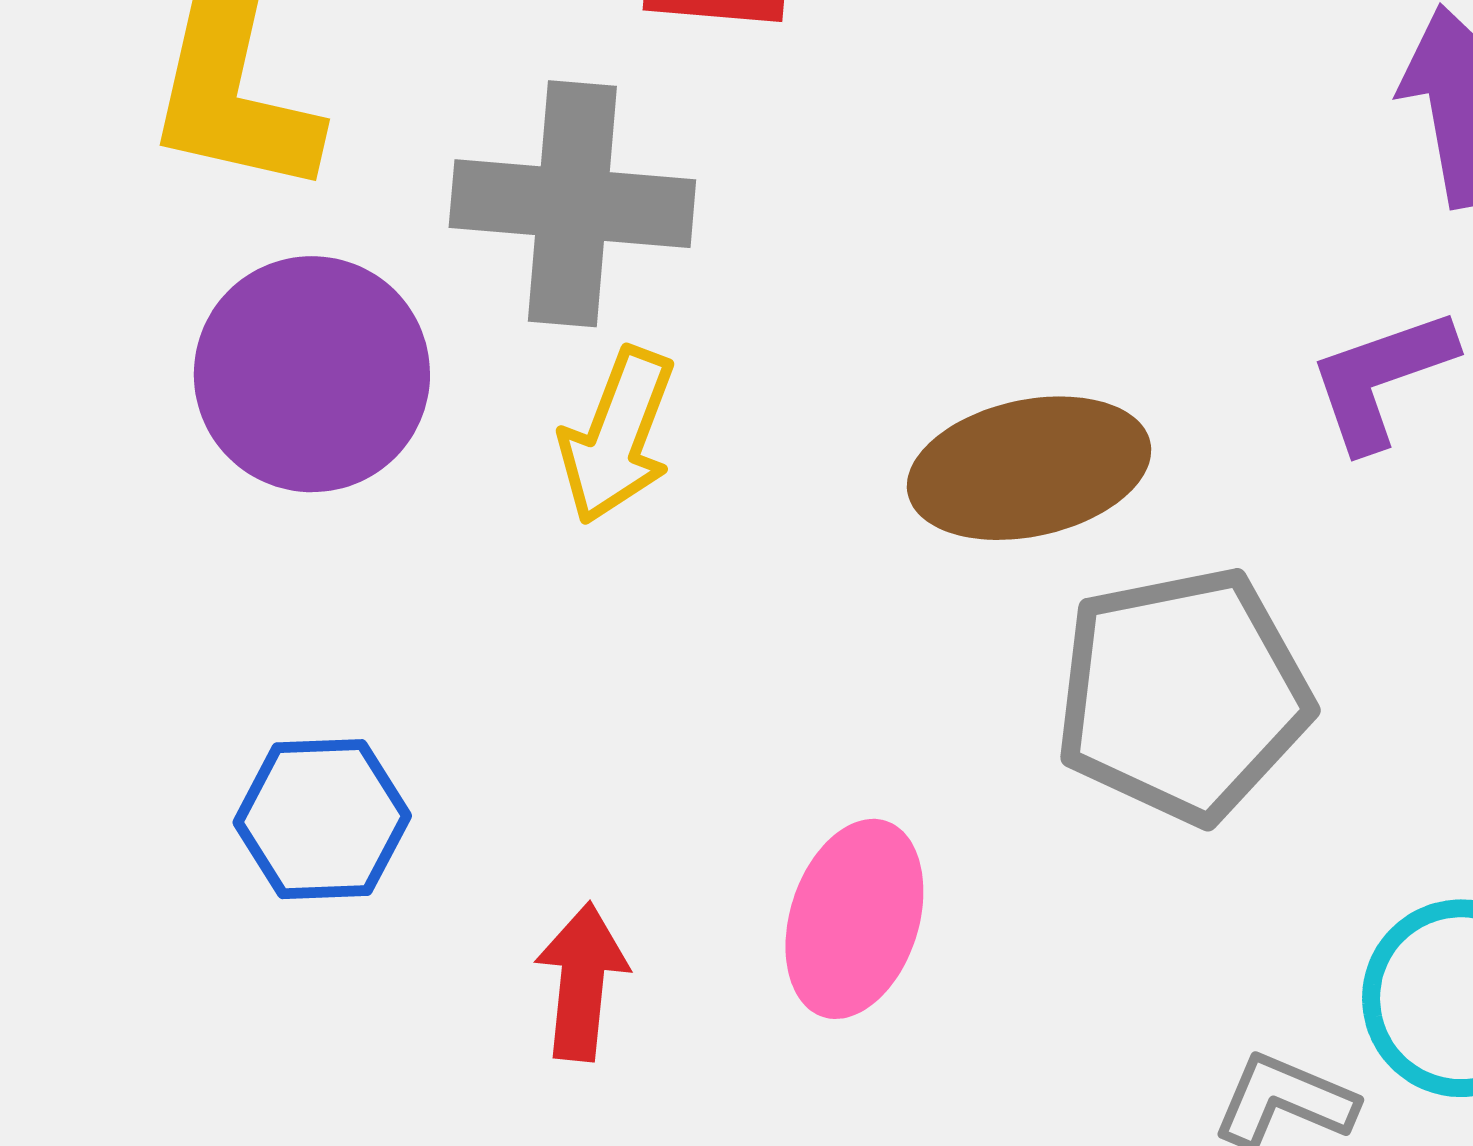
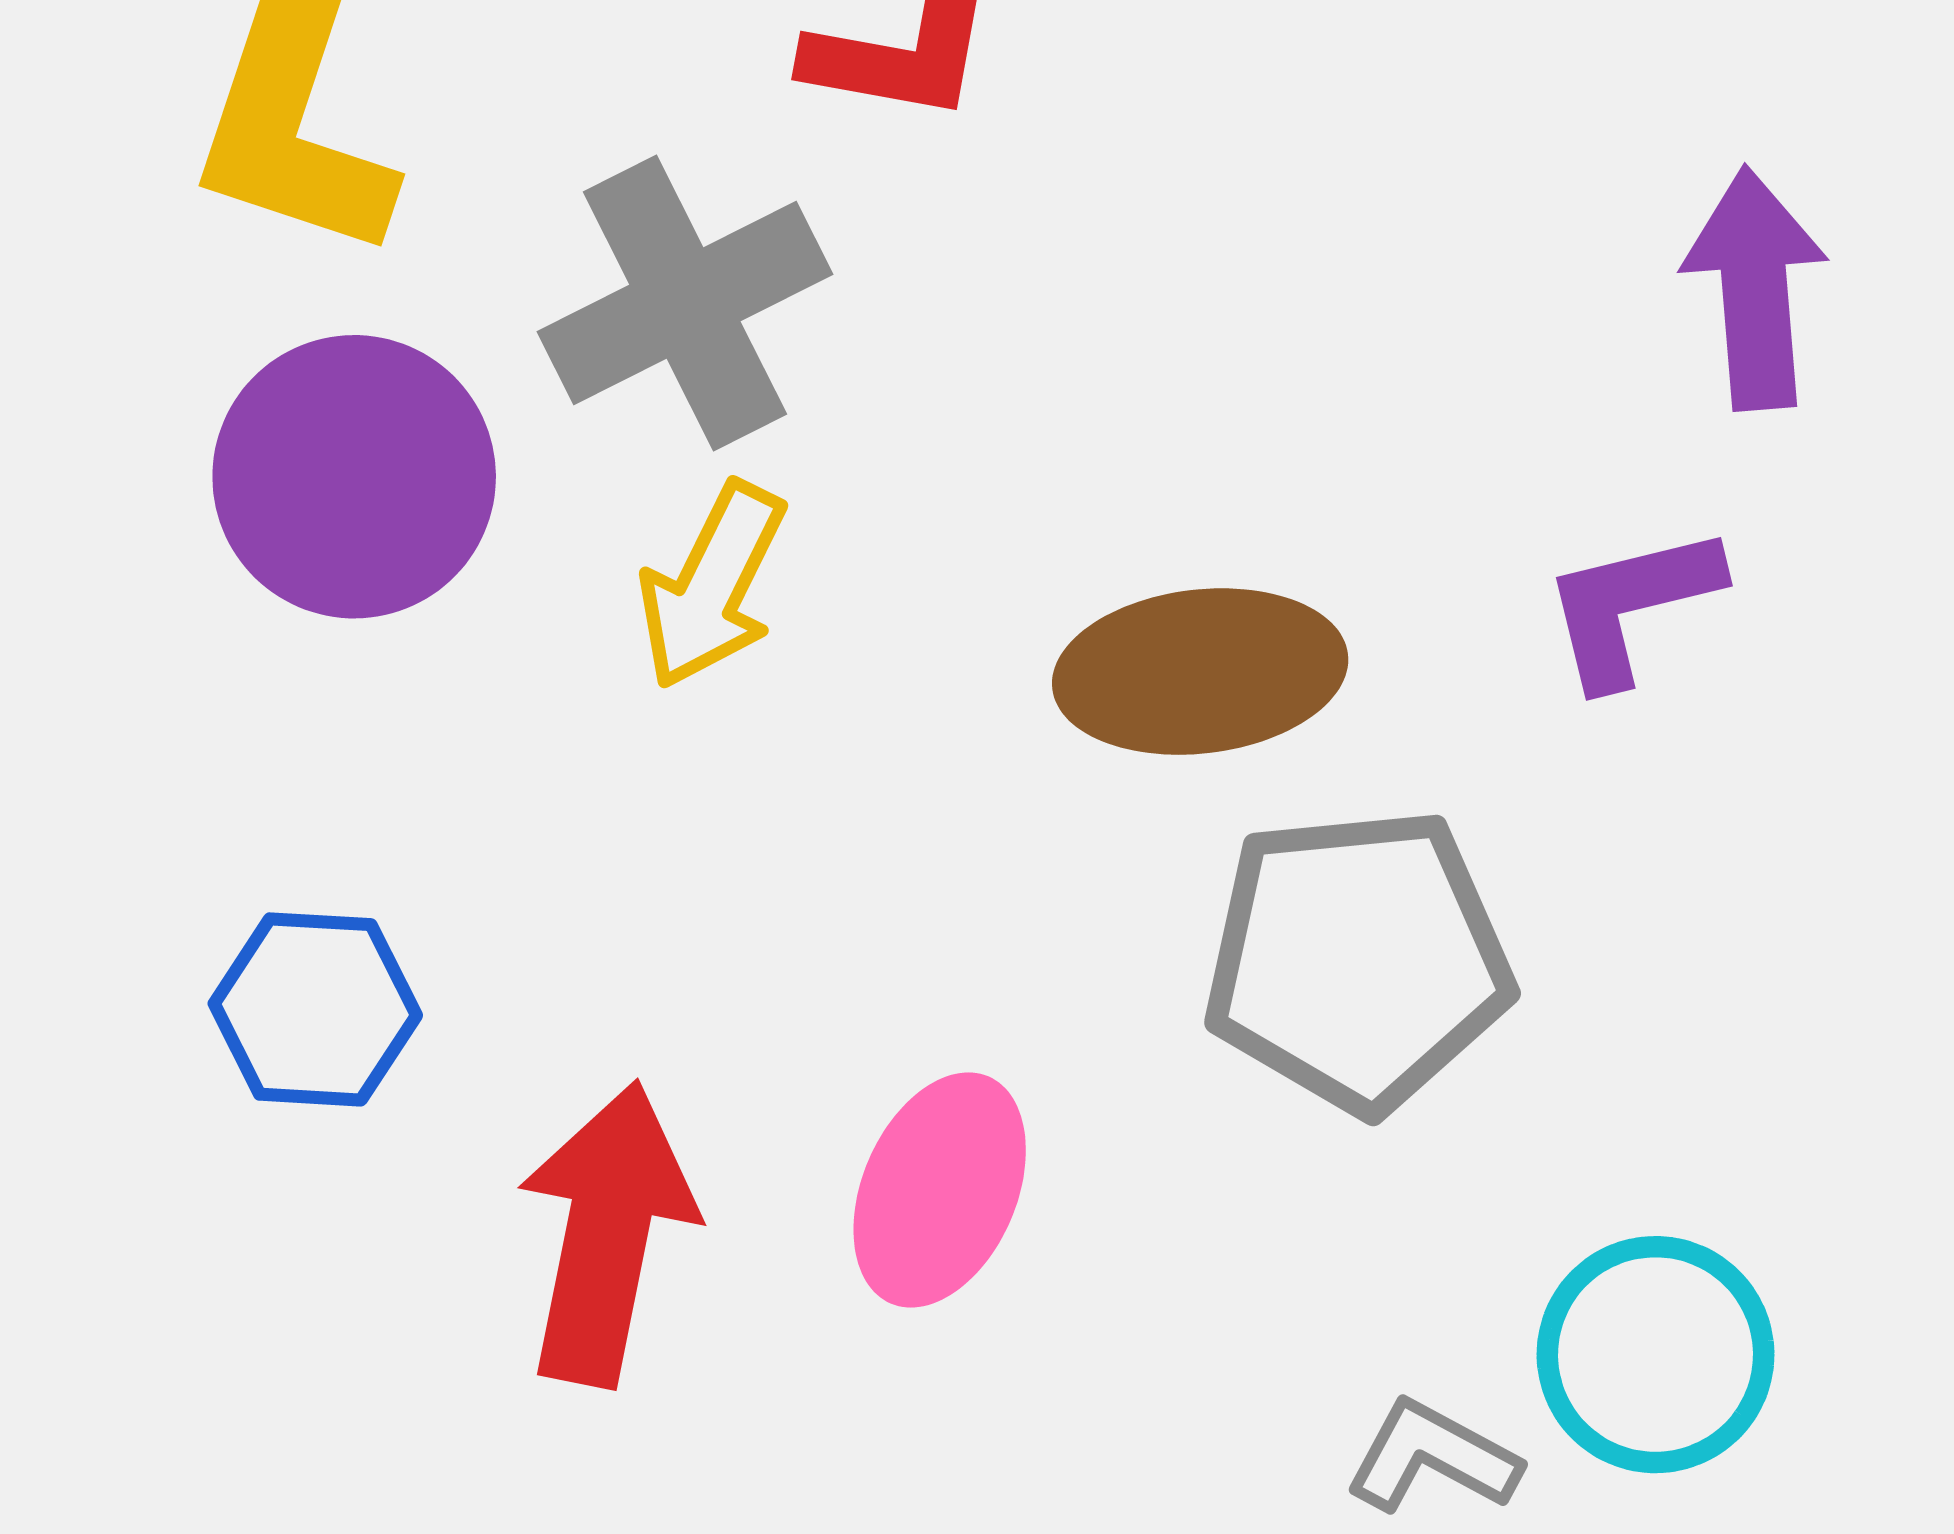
gray cross: (572, 204) -> (685, 303), turned -37
red arrow: (582, 982) -> (607, 1234), size x1.6

